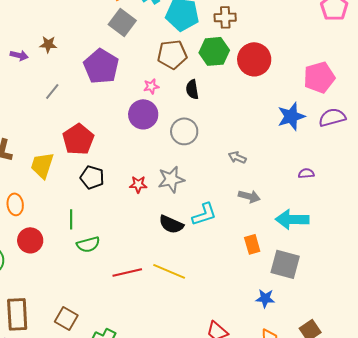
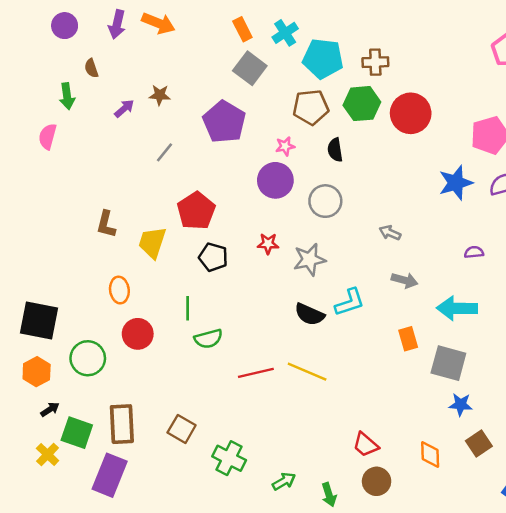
purple arrow: (19, 55) -> (124, 108), turned -54
red star: (138, 184) -> (268, 244), moved
blue star: (265, 298) -> (461, 405), moved

